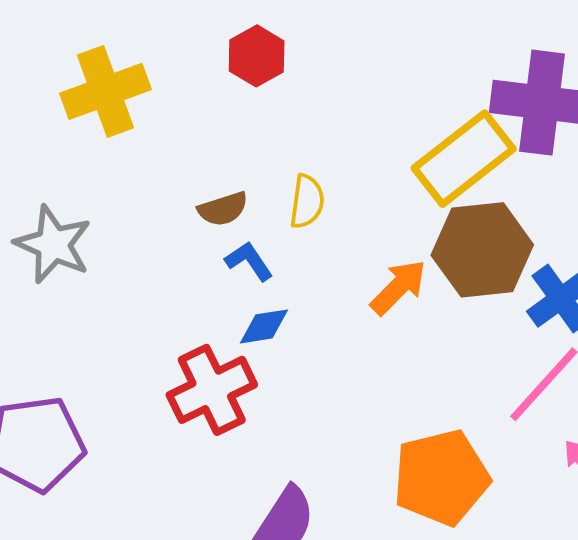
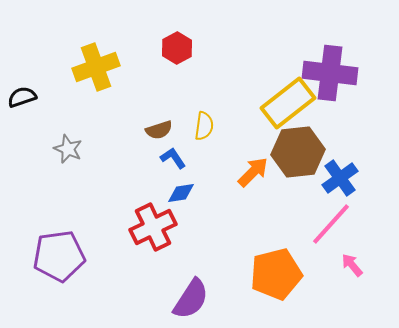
gray star: (53, 244) -> (68, 149), size x0.7

